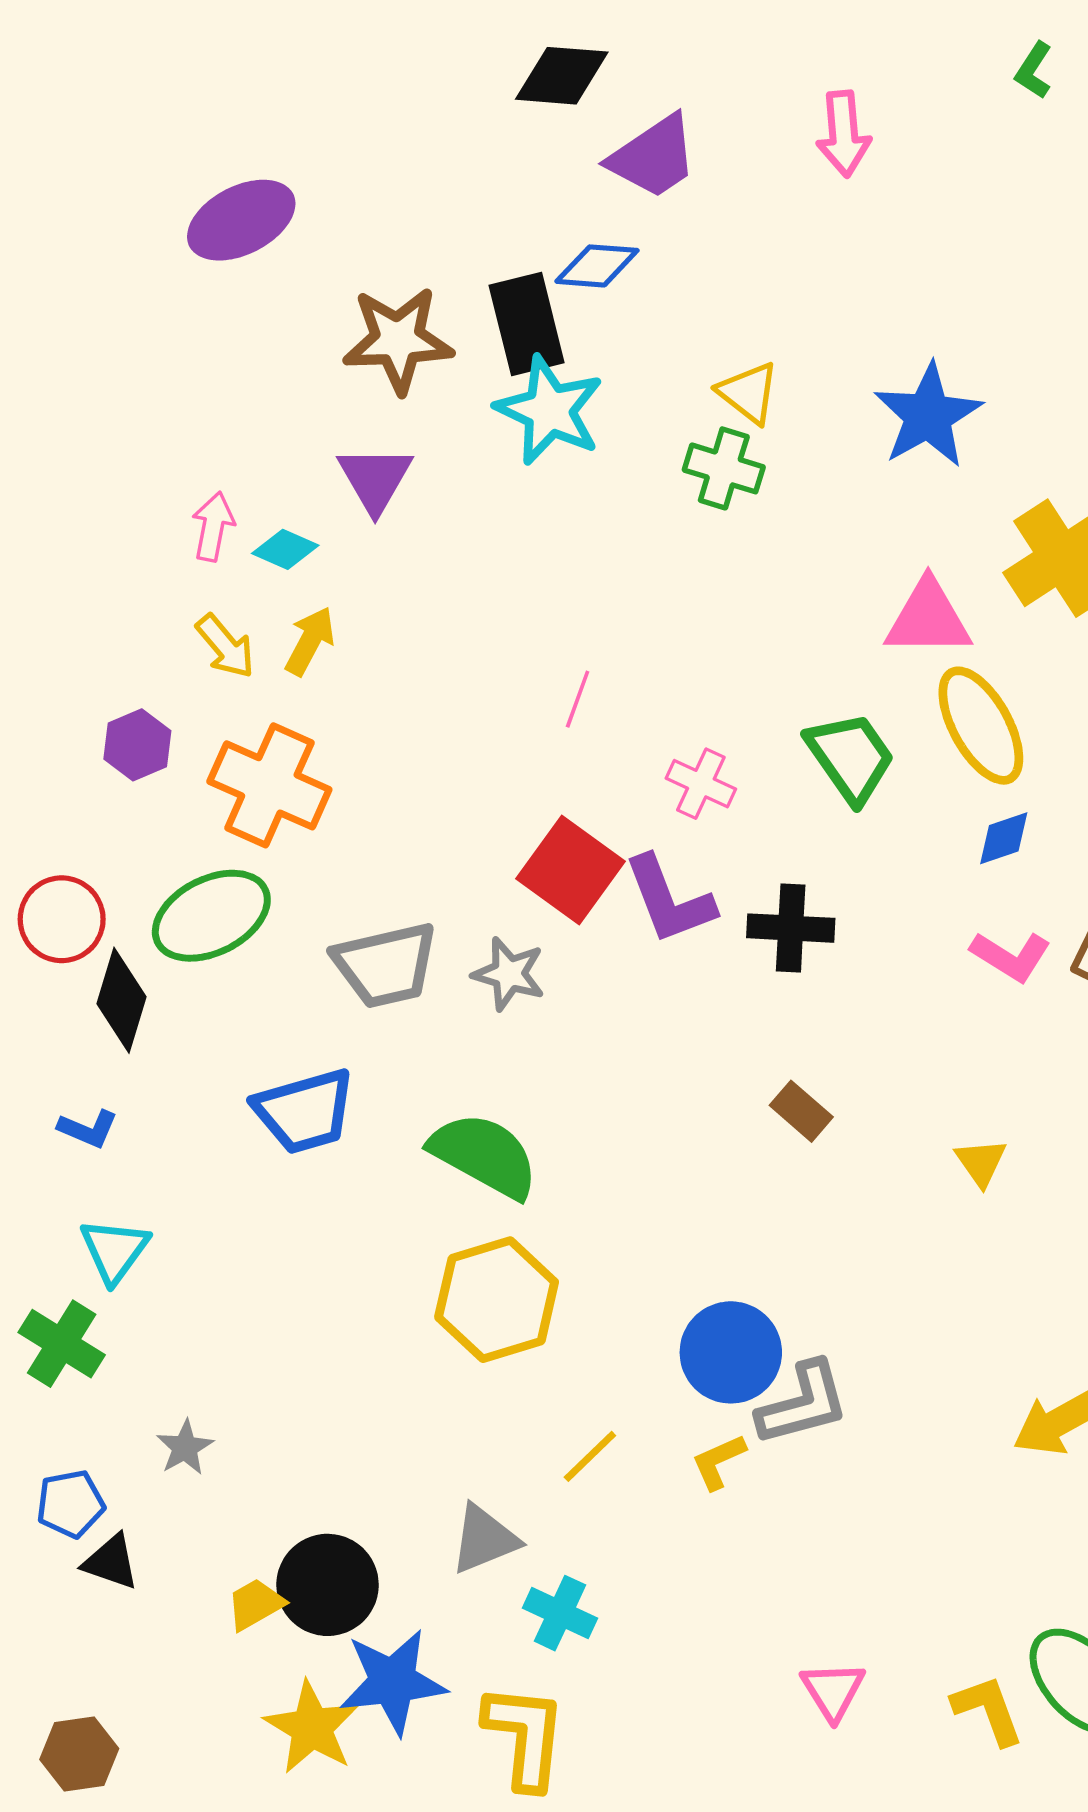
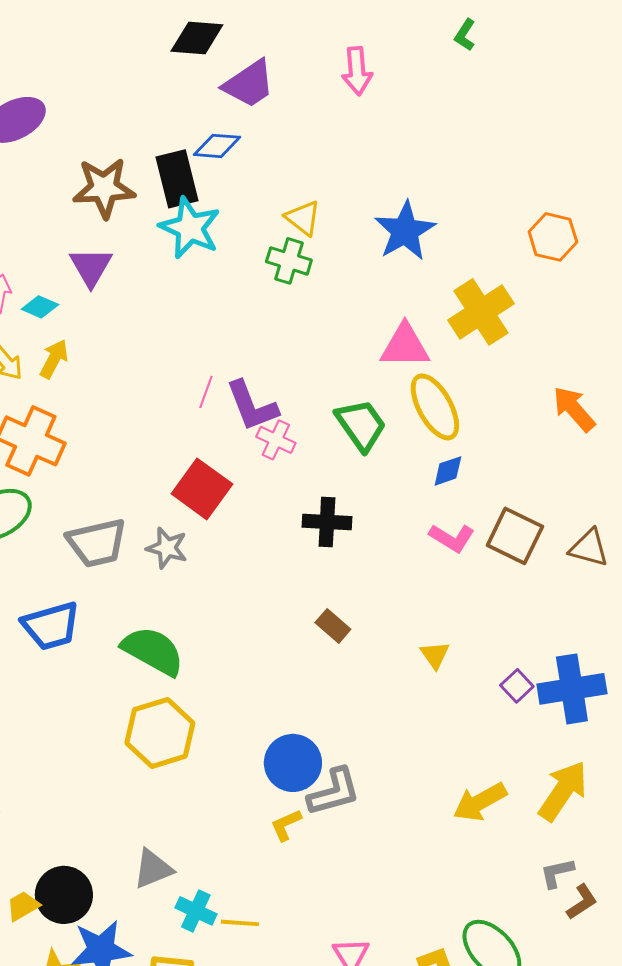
purple L-shape: (669, 900) -> (252, 406), moved
yellow line: (590, 1456) -> (240, 923), moved, turned 48

